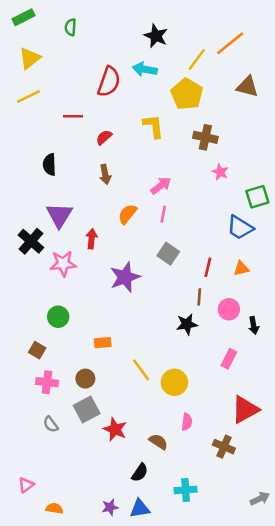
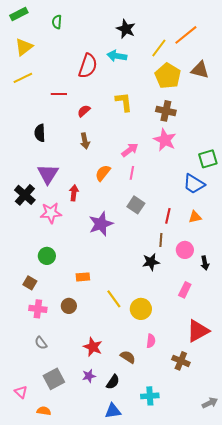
yellow pentagon: (187, 94) -> (168, 76), moved
pink star: (220, 172) -> (165, 140), moved, size x1.6
gray square: (87, 410) -> (54, 379), moved
pink triangle: (26, 485) -> (21, 392), turned -40
purple star: (110, 507) -> (89, 376), moved

